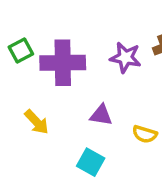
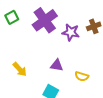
green square: (21, 51) -> (12, 17), moved
purple cross: (63, 63) -> (45, 20), moved, turned -35

